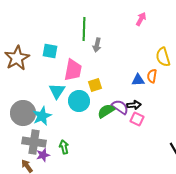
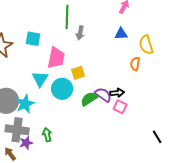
blue triangle: (138, 80) -> (121, 34), moved

